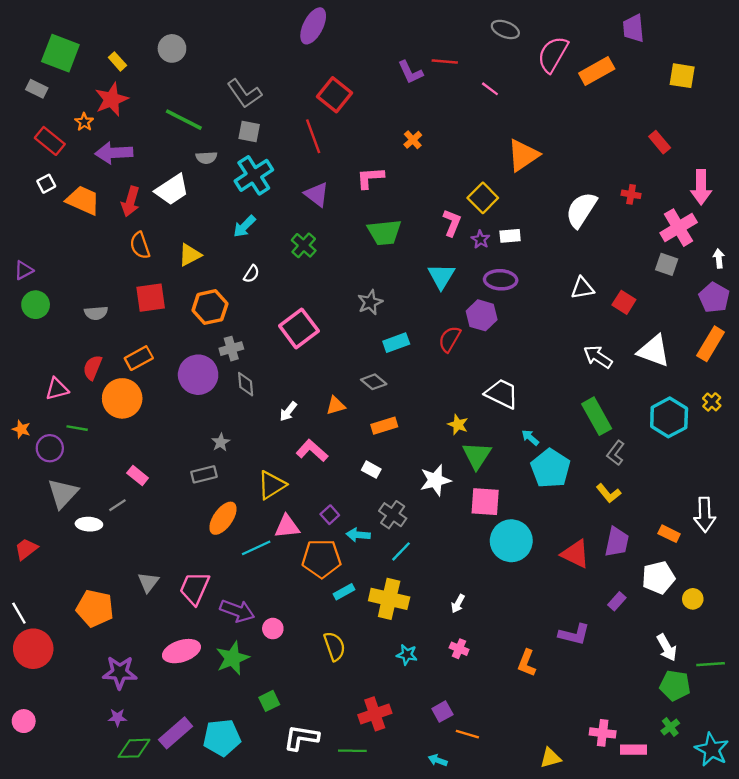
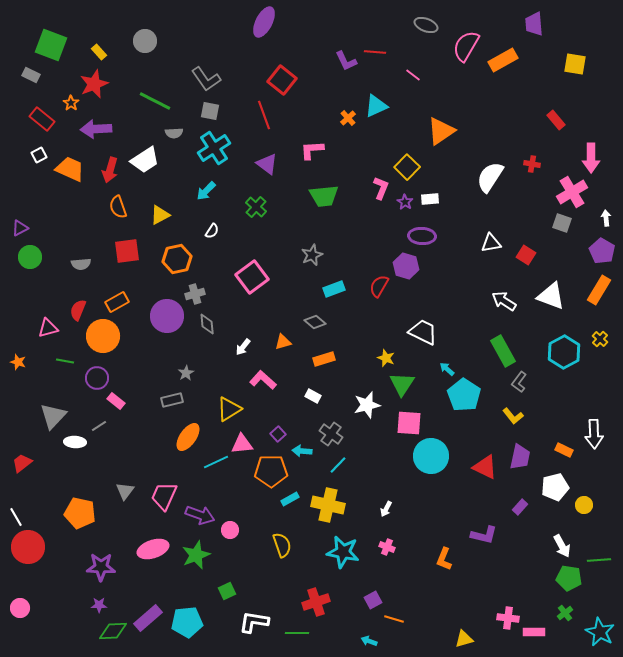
cyan triangle: (441, 276) -> (376, 106), moved, turned 35
purple circle: (50, 448) -> (97, 378), moved
cyan star: (407, 655) -> (343, 552), size x1.8

